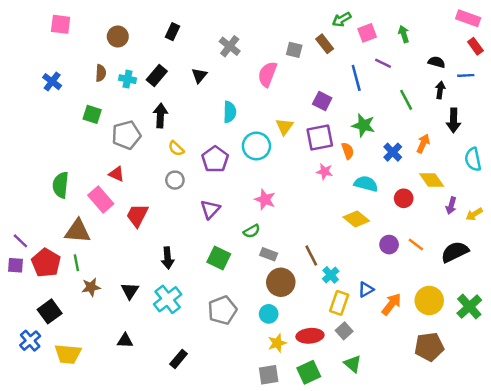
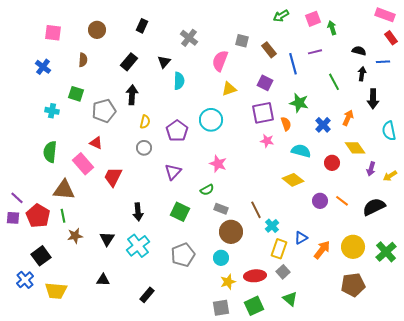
pink square: (61, 24) -> (53, 33), moved
pink square: (367, 33) -> (313, 19), moved
brown rectangle: (325, 44) -> (269, 50), moved
purple line: (383, 63) -> (315, 52), turned -40
cyan cross: (127, 79) -> (52, 111), moved
cyan semicircle: (230, 112) -> (179, 81), moved
yellow triangle: (284, 127) -> (229, 89), moved, turned 35
yellow semicircle: (176, 148) -> (145, 122), turned -120

